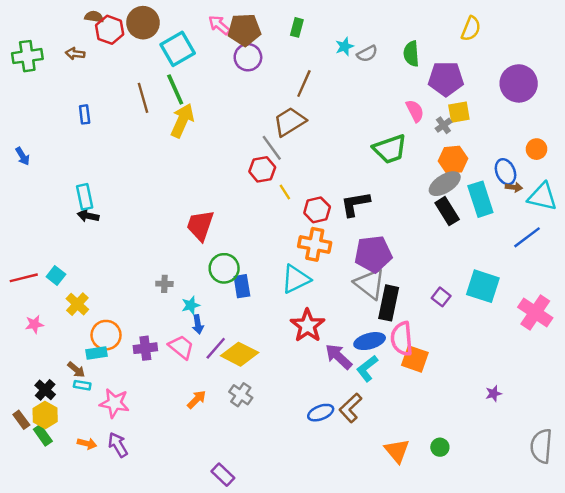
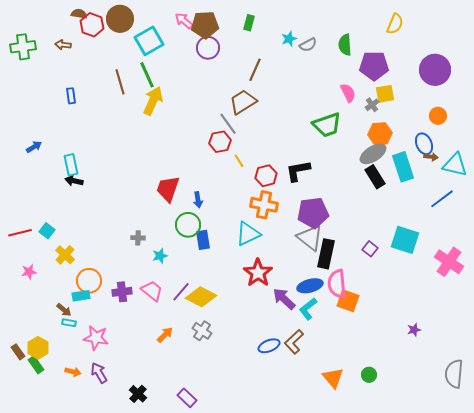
orange circle: (537, 149) -> (438, 116), moved
blue arrow: (23, 156) -> (34, 147), moved, turned -91
blue arrow: (198, 324) -> (198, 200), moved
black cross: (45, 390) -> (138, 394), moved

